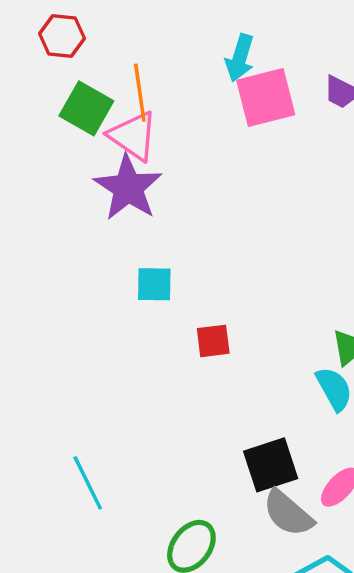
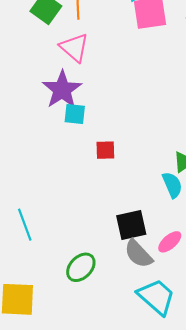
pink triangle: (133, 136) -> (74, 48), moved
purple star: (128, 188) -> (62, 90), moved

